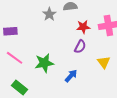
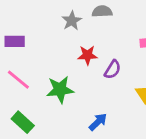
red star: (83, 27) -> (88, 55), moved
blue arrow: (71, 76) -> (98, 122), moved

